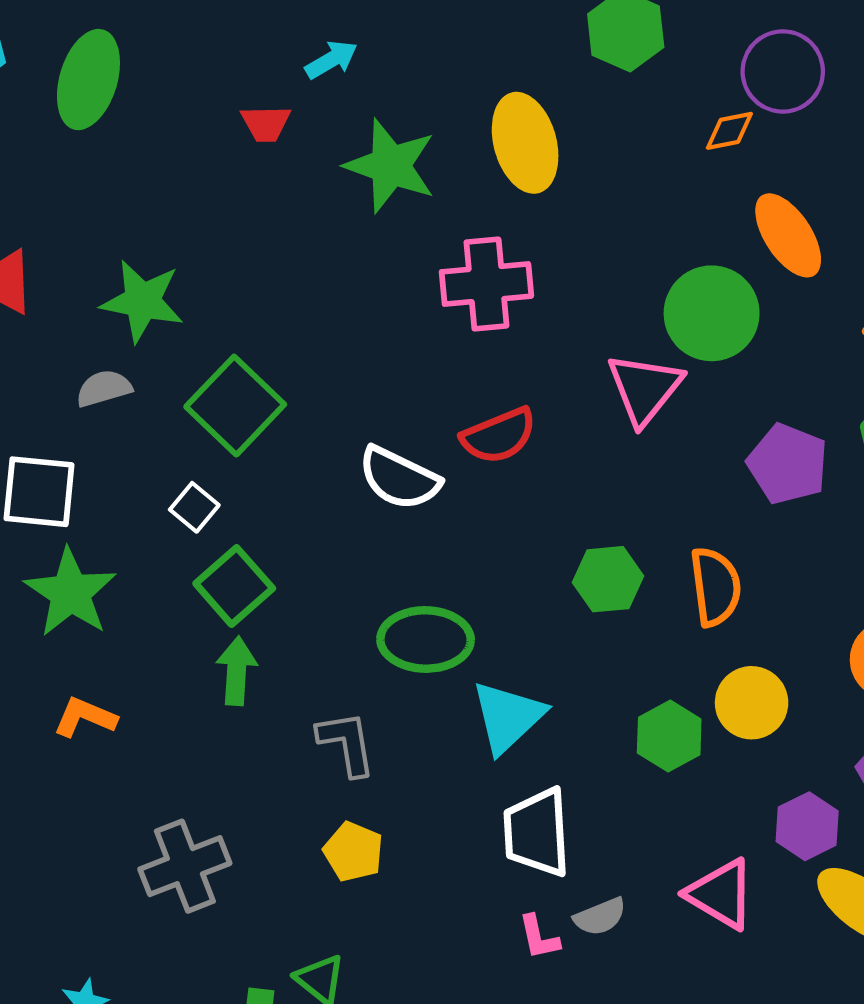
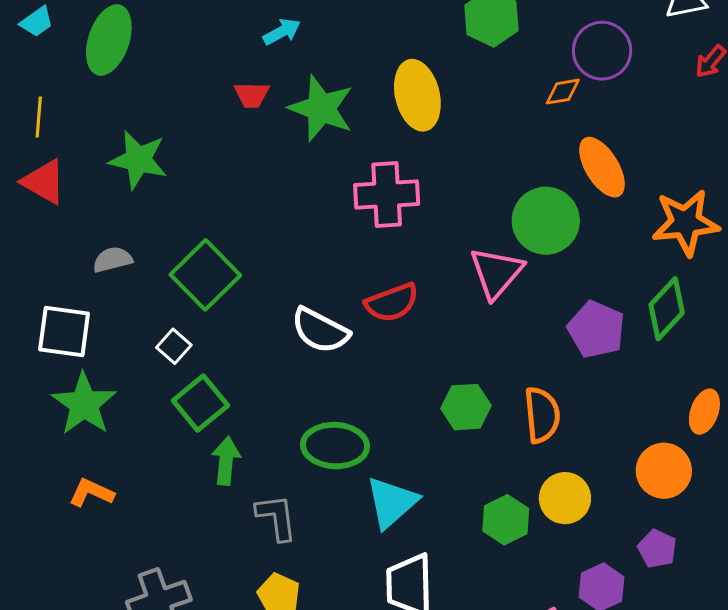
red trapezoid: (266, 123) -> (252, 95), moved
green star: (142, 301) -> (138, 160), moved
green arrow: (237, 671) -> (226, 461), moved

